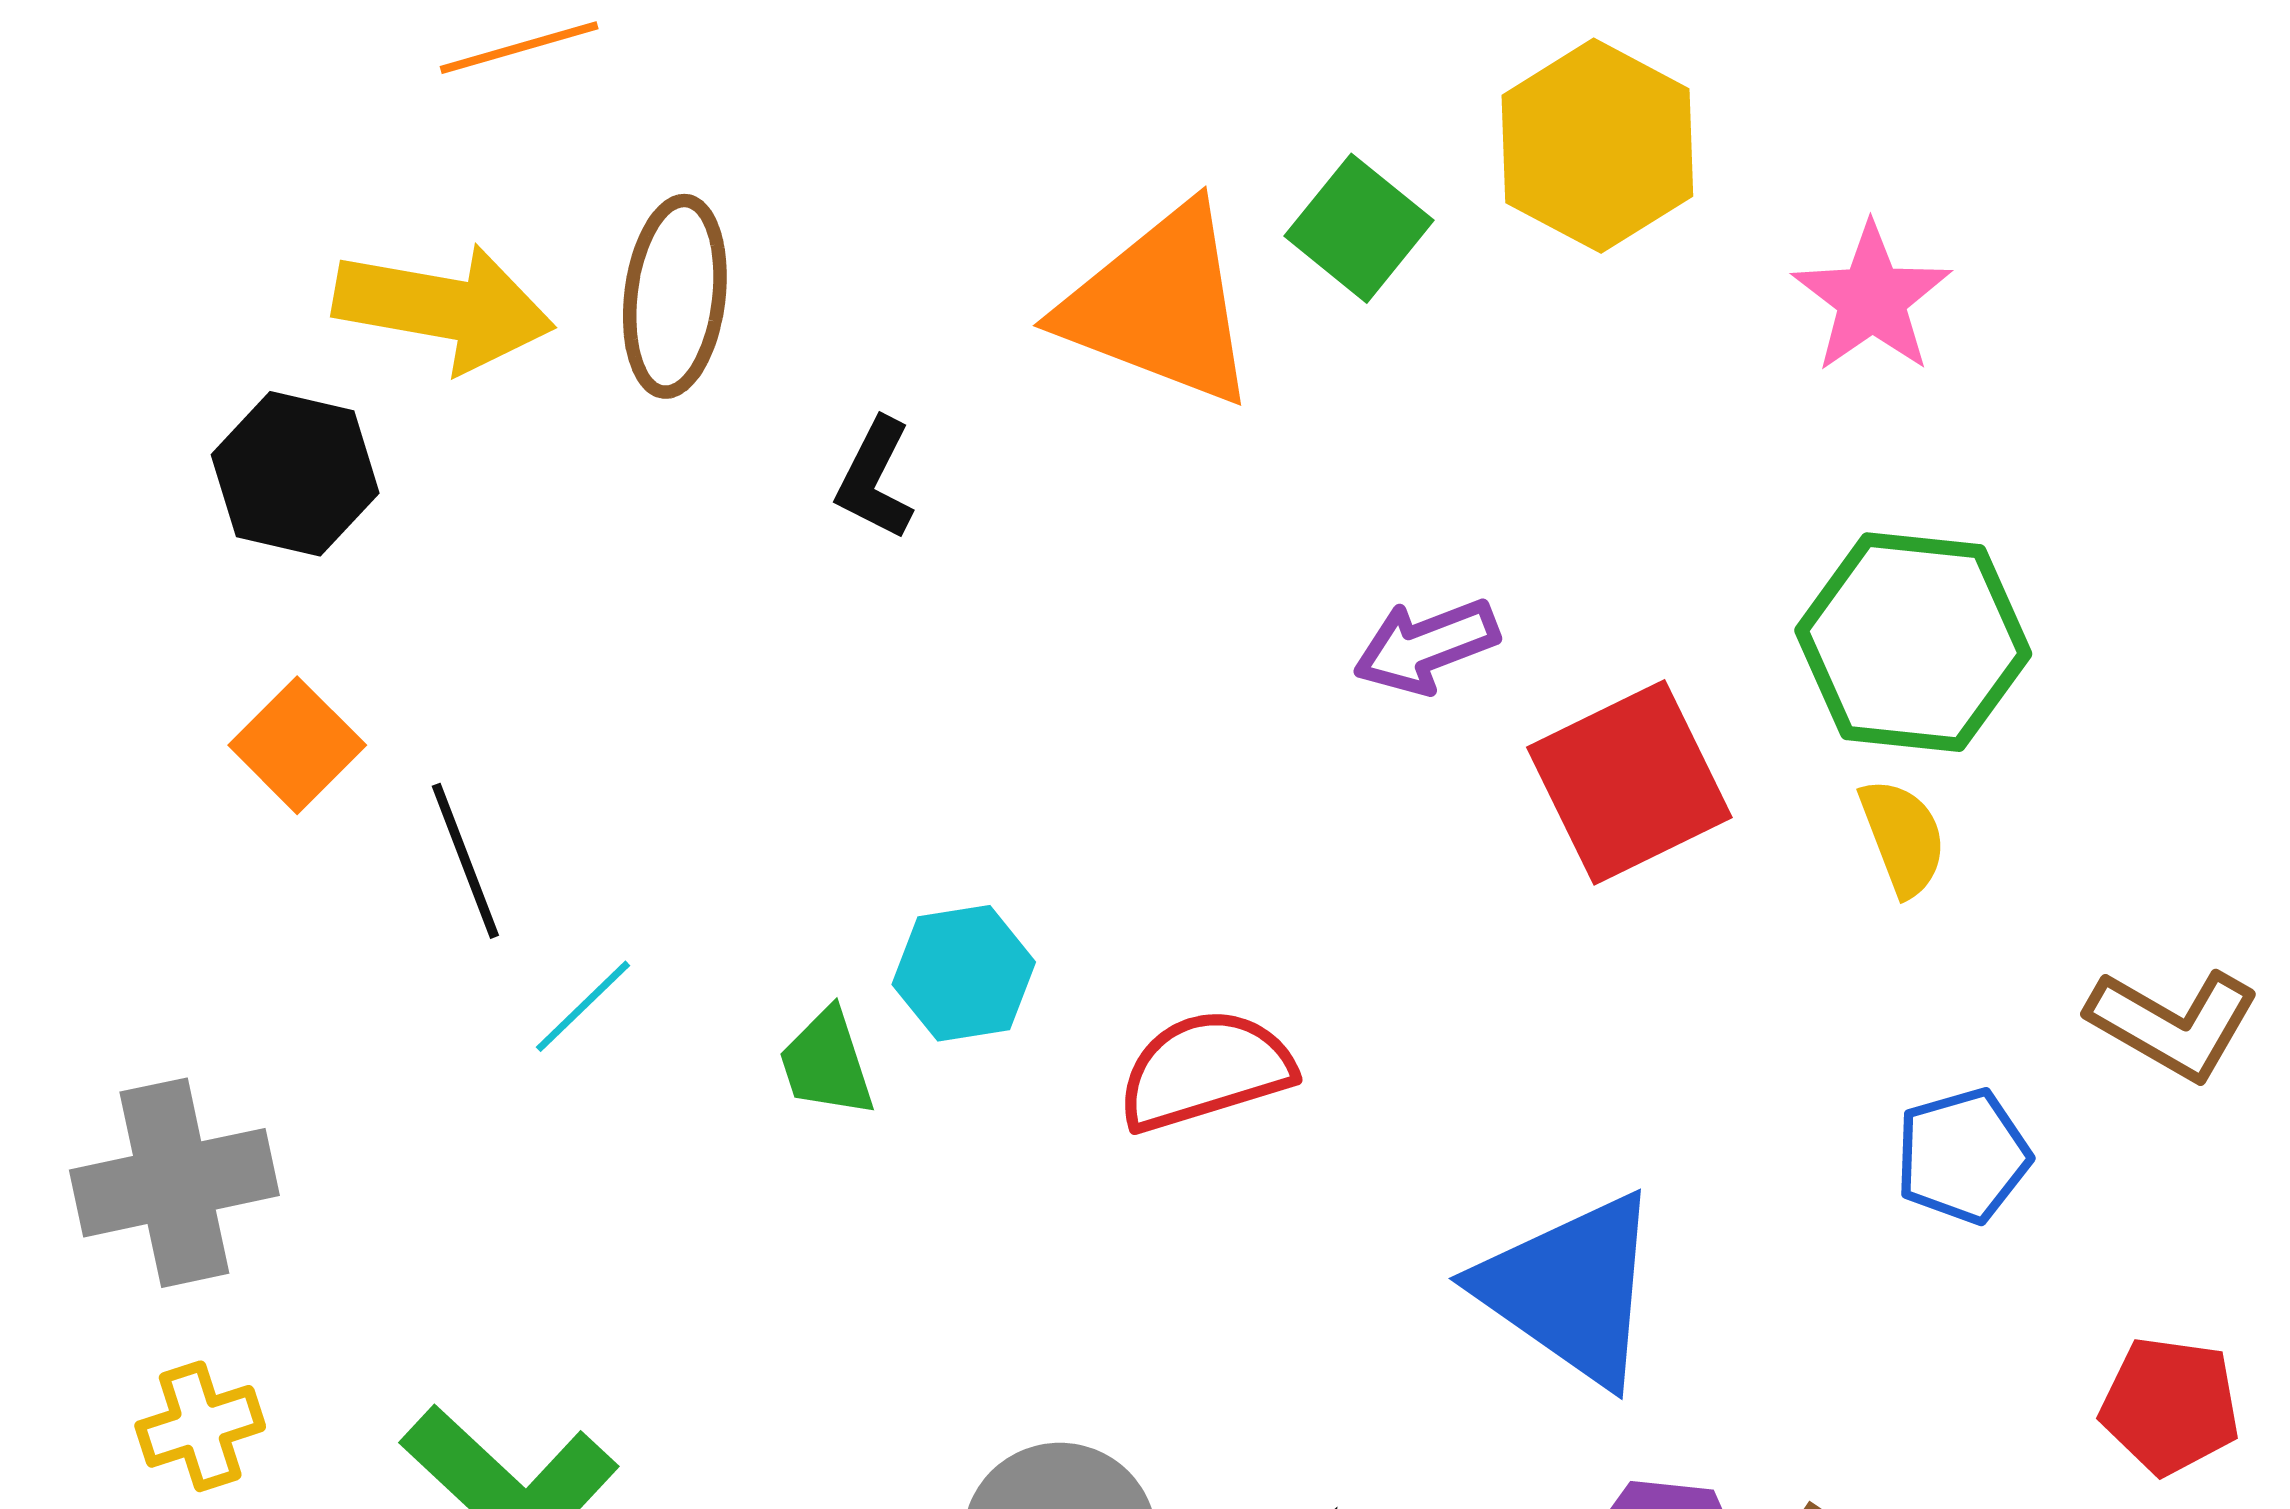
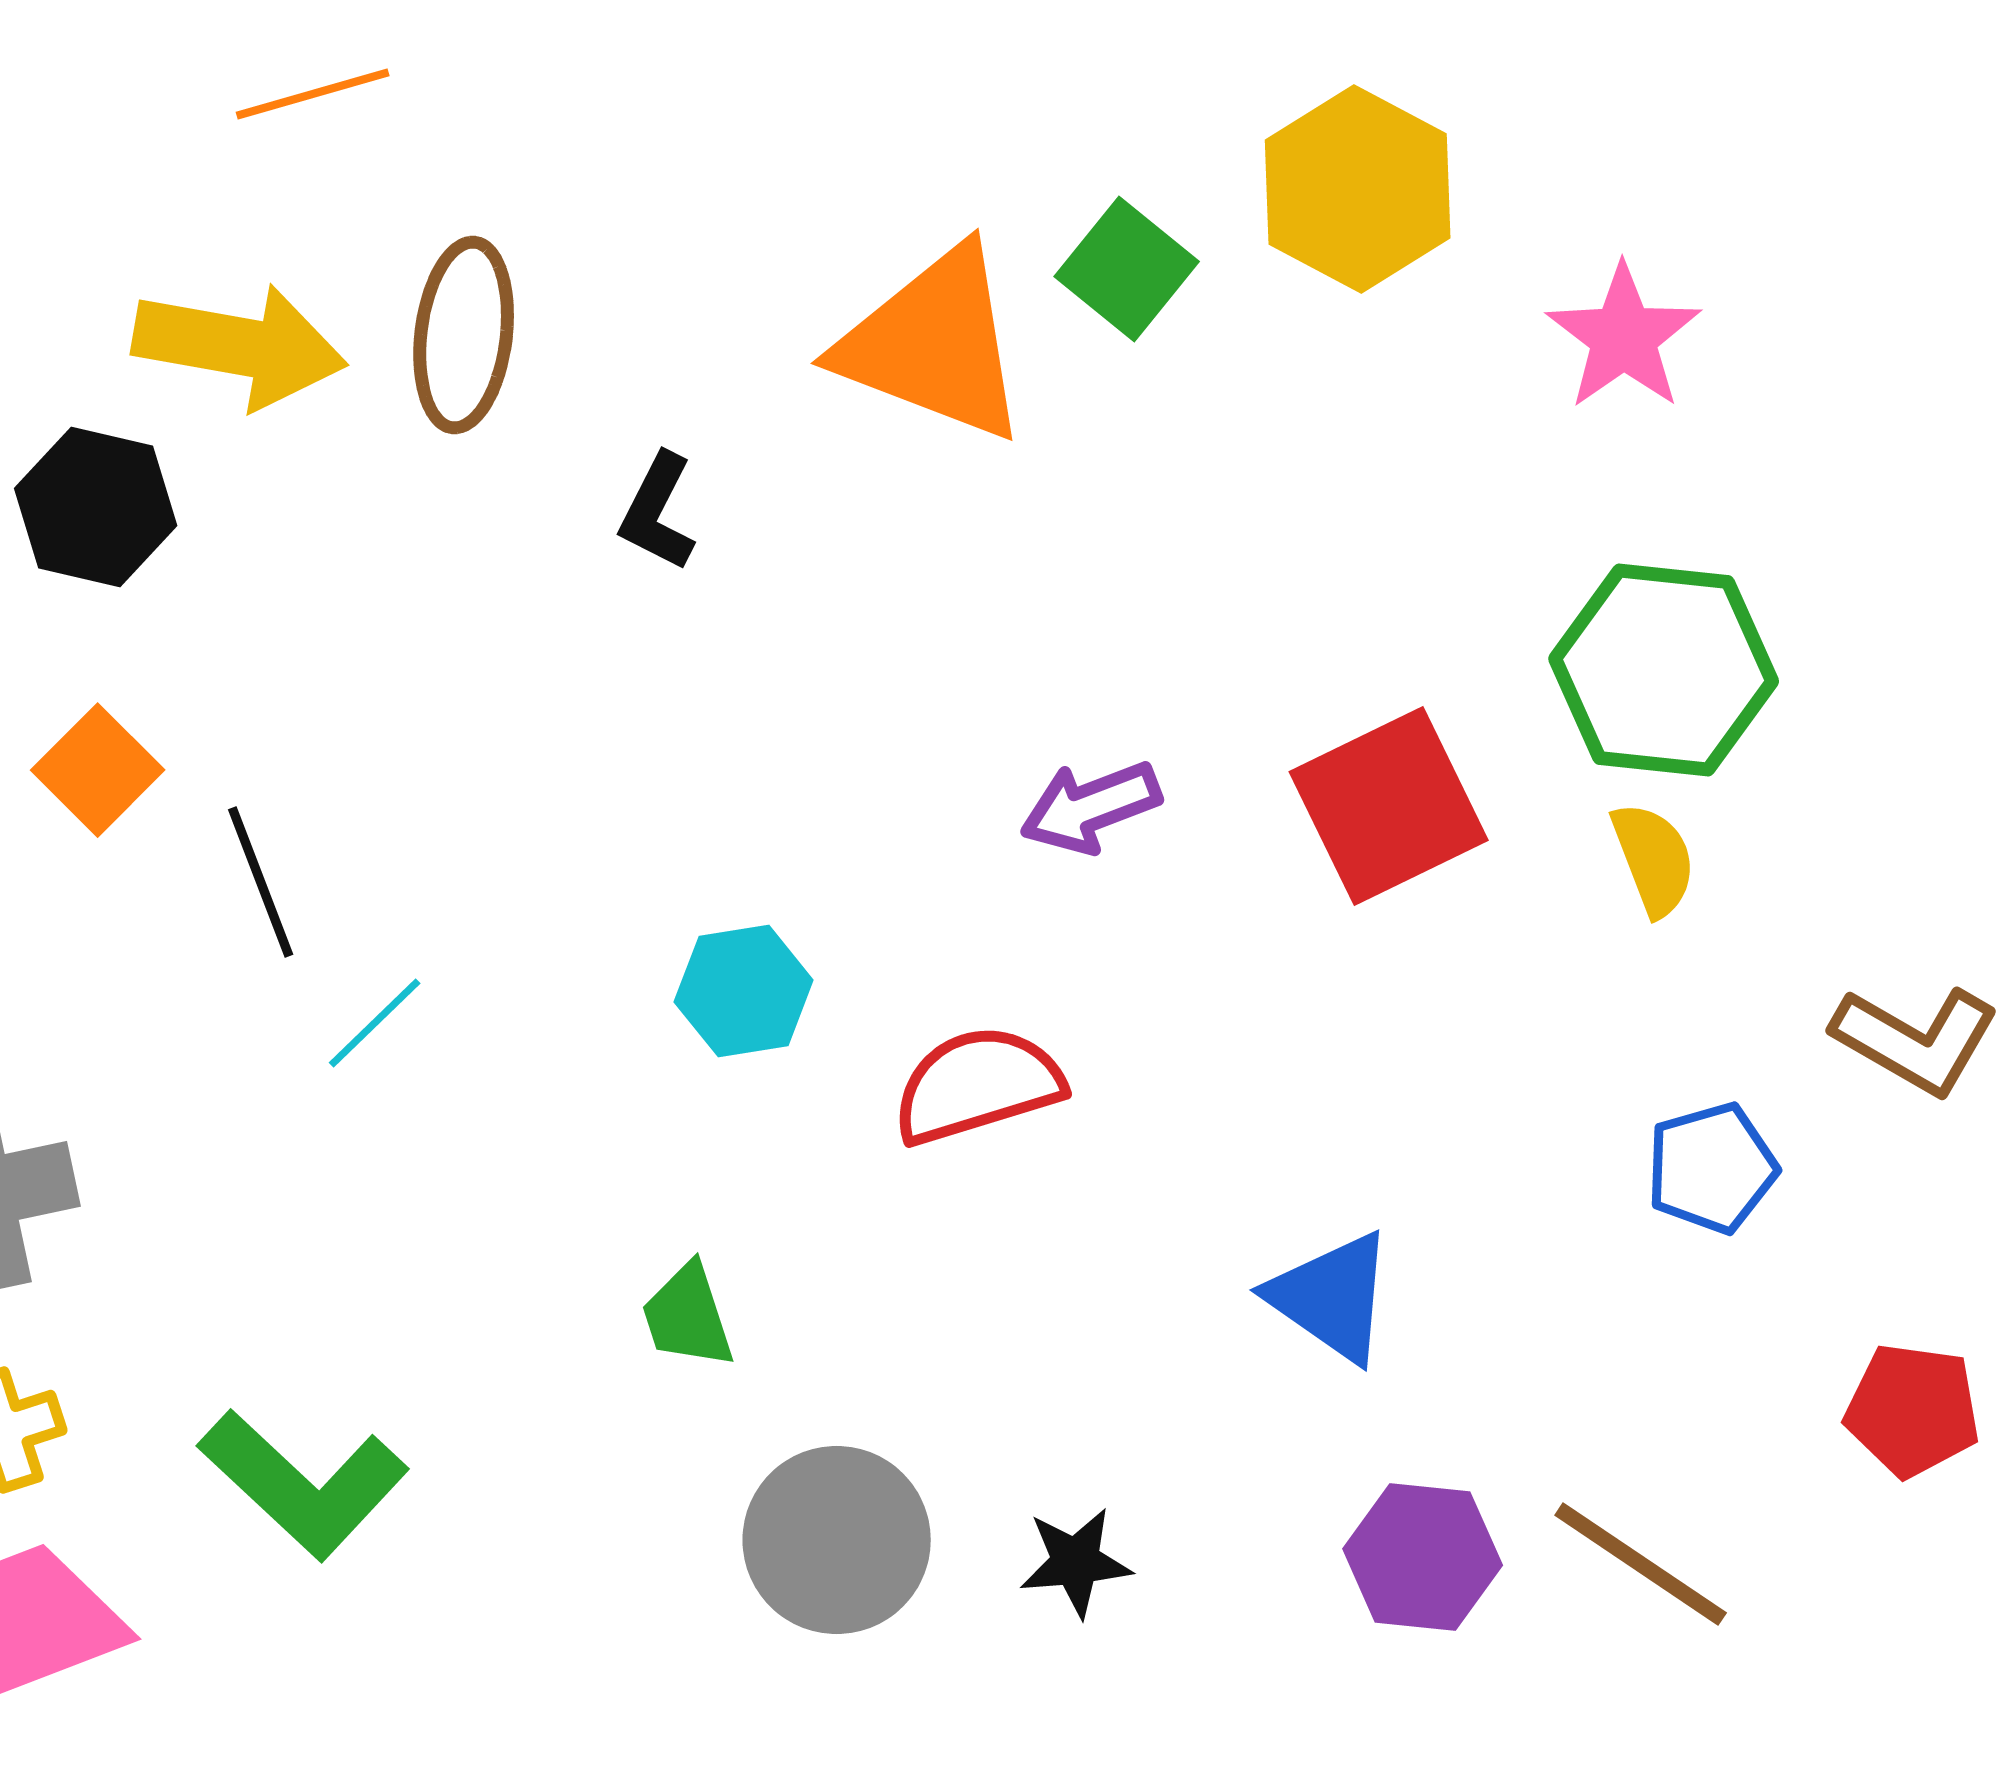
purple arrow: (1426, 646) -> (1091, 807), moved
green trapezoid: (827, 1063) -> (688, 1316), moved
blue triangle: (1571, 1289) -> (1332, 1297), size x0.7

